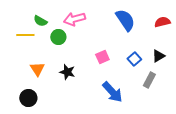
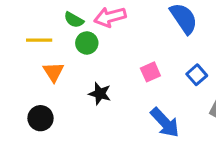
green semicircle: (40, 21) -> (74, 20), moved
orange triangle: (37, 69) -> (54, 72), moved
black circle: (28, 98) -> (41, 118), moved

